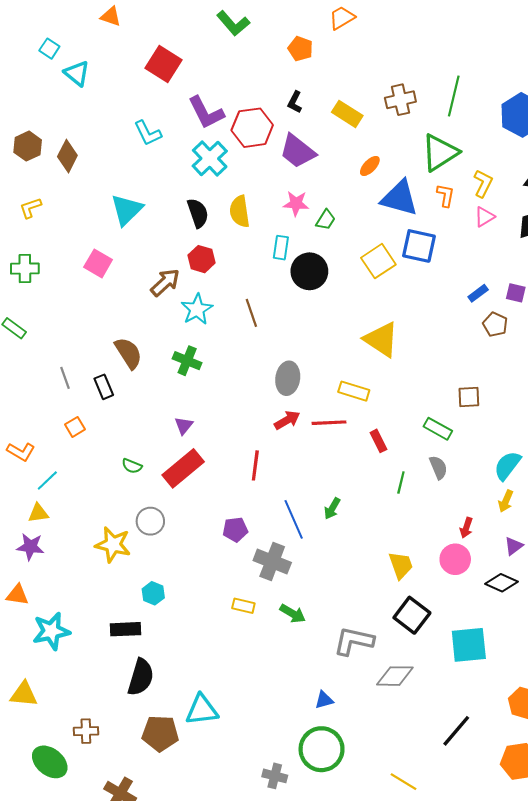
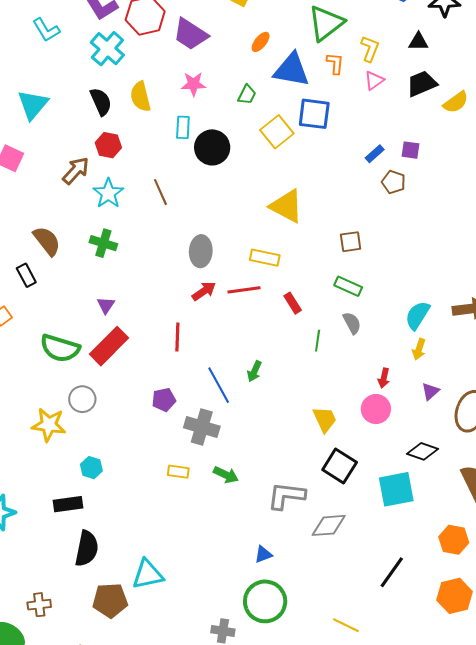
green trapezoid: (326, 220) -> (247, 95), moved
brown square: (469, 397) -> (351, 242), moved
green semicircle: (132, 466) -> (60, 348), size x2.0
black diamond: (501, 583) -> (423, 451), moved

